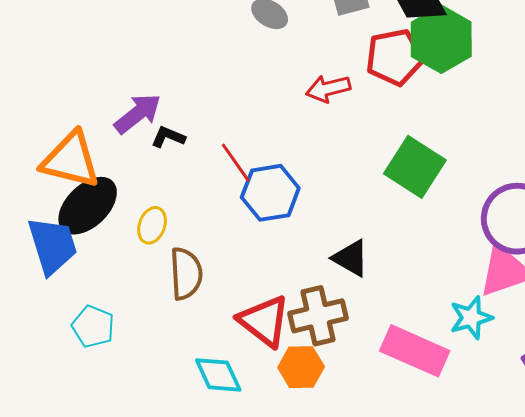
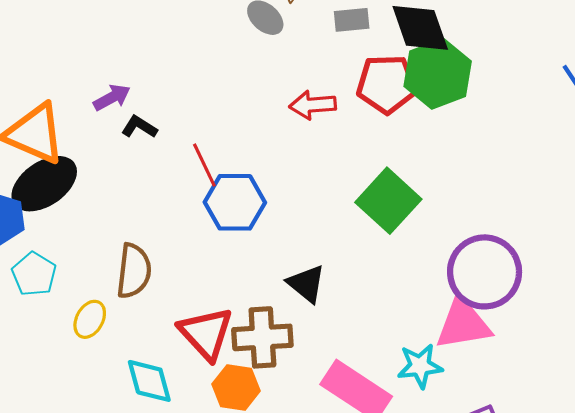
purple arrow: (138, 114) -> (112, 98), size x0.7
yellow ellipse: (152, 225) -> (90, 319), moved
cyan pentagon: (93, 327) -> (34, 274), moved

